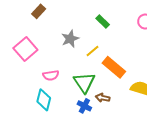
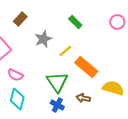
brown rectangle: (39, 11) -> (20, 19), moved
pink semicircle: (51, 75) -> (15, 75), moved, turned 35
brown arrow: (103, 98) -> (83, 98), moved

